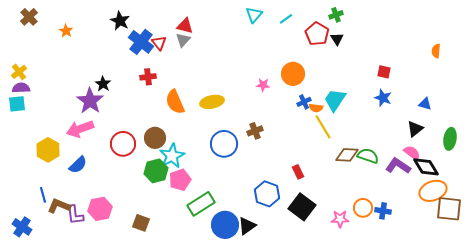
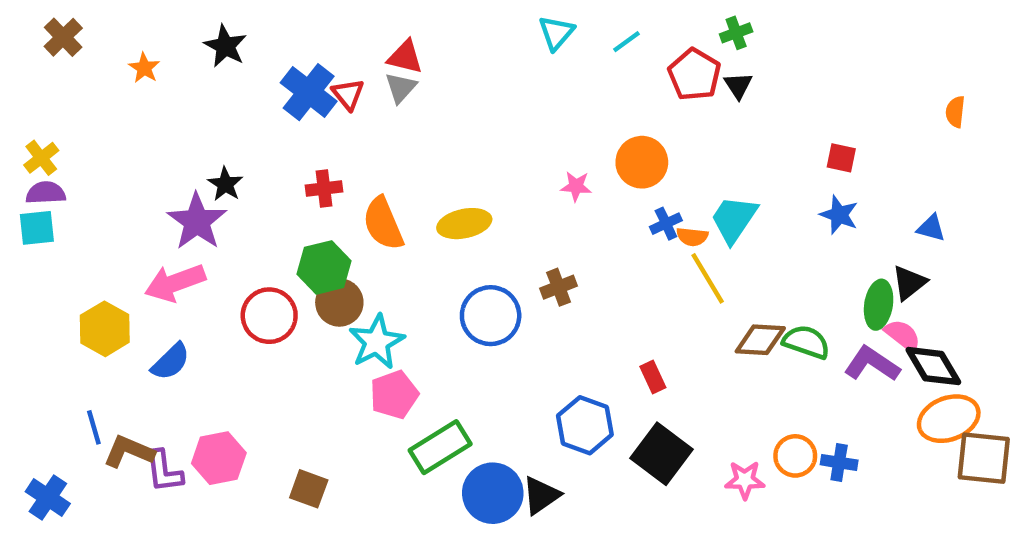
black star: (120, 21) -> (225, 46), moved
red cross: (148, 77) -> (324, 188), moved
green ellipse: (450, 139) -> (879, 305), moved
green hexagon: (156, 171) -> (324, 267), moved

